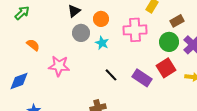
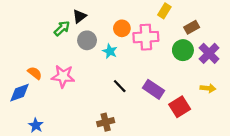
green arrow: (22, 13) -> (62, 28), moved
orange circle: (101, 19) -> (122, 28), moved
orange semicircle: (33, 45) -> (35, 73), moved
red square: (166, 68) -> (180, 107), moved

